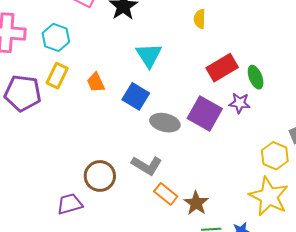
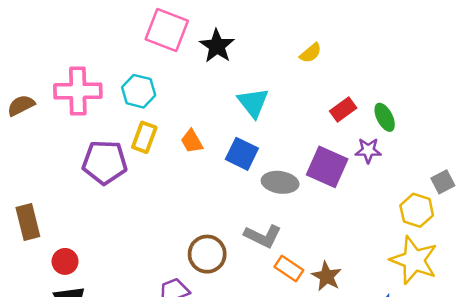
yellow semicircle: (200, 19) -> (311, 53), turned -126
red rectangle: (222, 68) -> (343, 109), size x0.7

